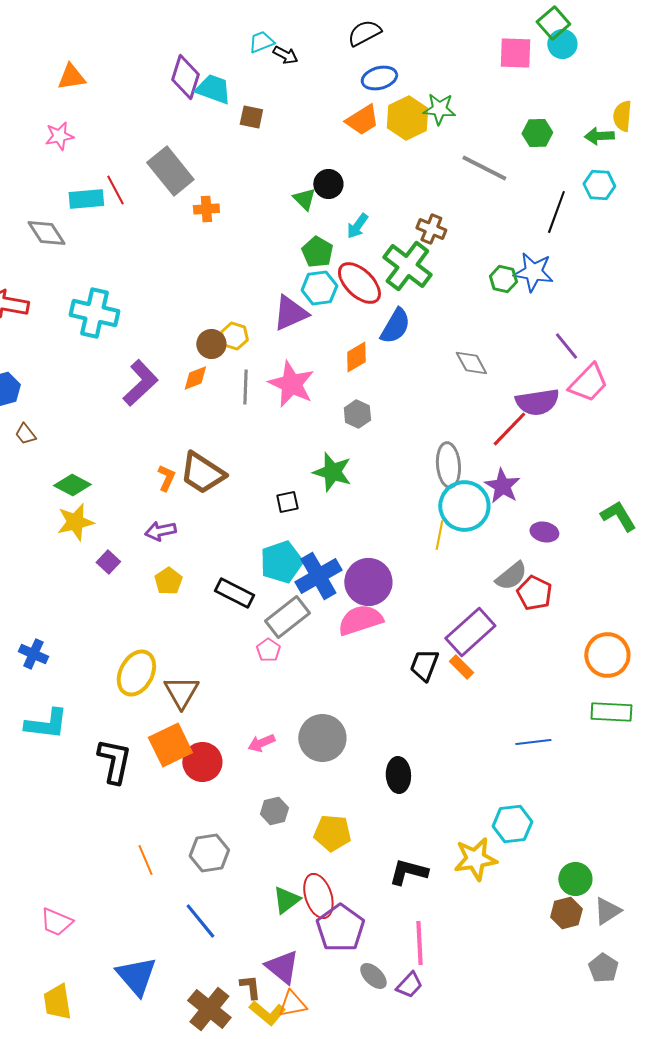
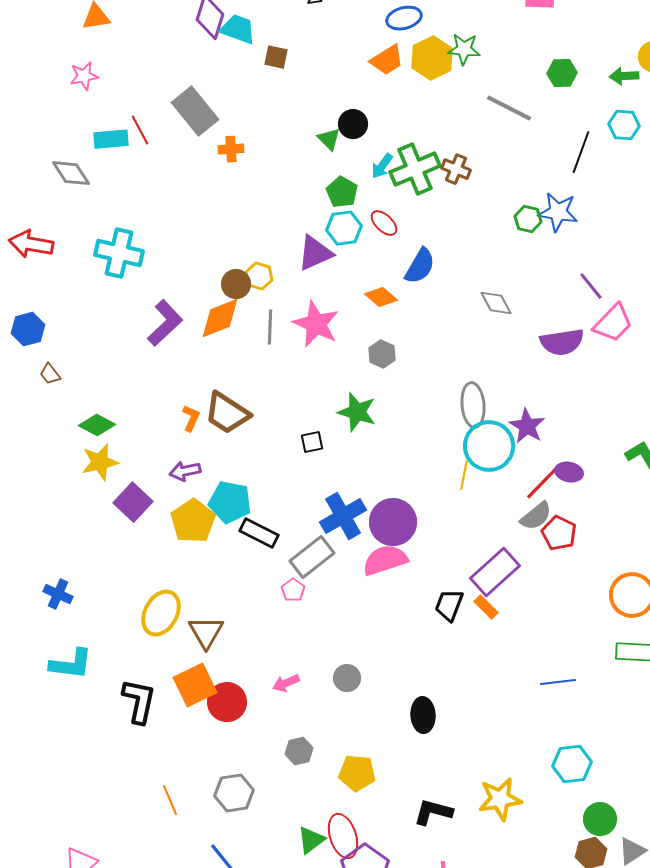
green cross: (407, 266) -> (415, 169), moved, turned 30
red ellipse: (359, 283) -> (384, 223), size x0.6
orange diamond: (356, 357) -> (381, 297), turned 72
orange diamond: (195, 378) -> (220, 318), size x1.6
red line: (509, 429) -> (543, 482), moved
purple square: (108, 562) -> (133, 502), size x1.6
cyan pentagon: (281, 562) -> (230, 502), moved, turned 30
yellow pentagon: (168, 581) -> (193, 521), size x1.6
gray circle: (322, 738) -> (347, 678), size x0.6
cyan hexagon: (512, 824) -> (572, 764), moved

